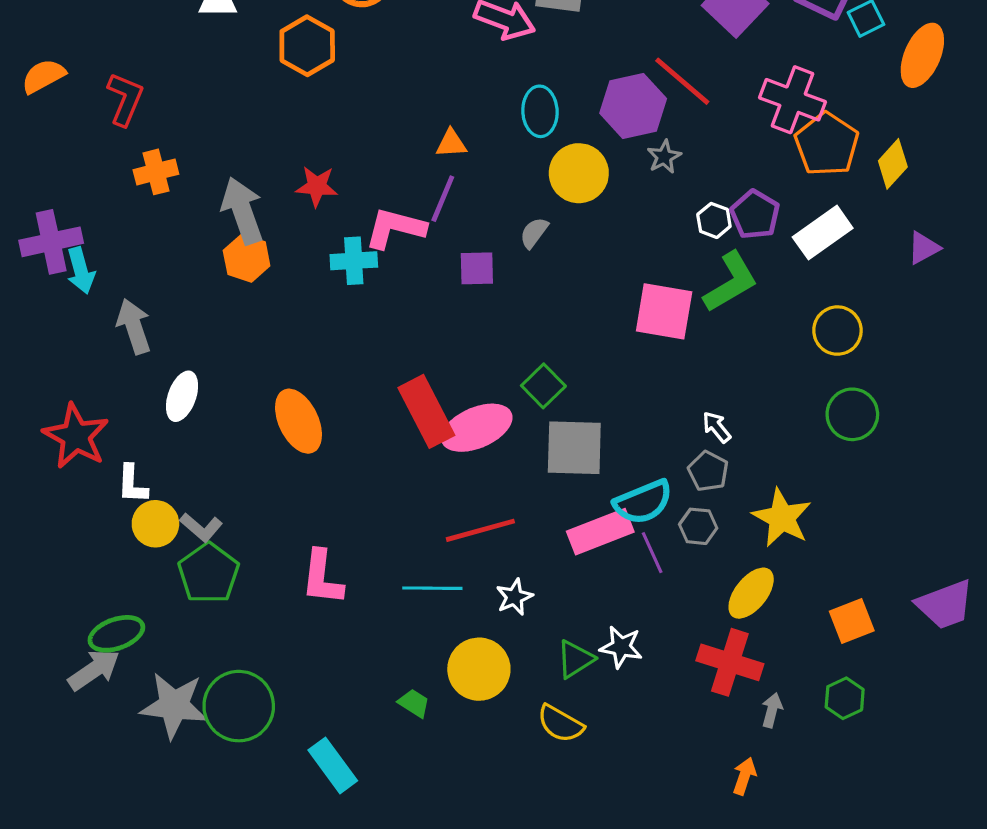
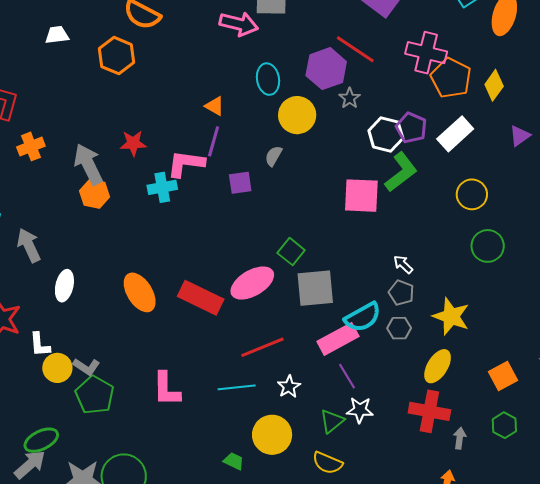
orange triangle: (451, 143) -> (215, 106), turned 40
white hexagon: (714, 220) -> (386, 134), size x1.6
red rectangle: (426, 411) -> (201, 298), moved, turned -30
purple line: (652, 553) -> (347, 376), moved

